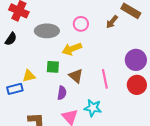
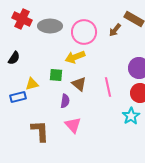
pink circle: (81, 24) -> (84, 32), size x1.6
gray ellipse: (47, 31) -> (50, 26), moved
black semicircle: (11, 39) -> (14, 58), moved
cyan star: (93, 108) -> (131, 116), moved, turned 30

